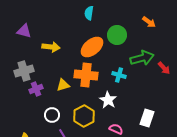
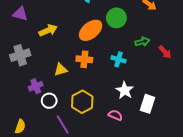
yellow arrow: (51, 47) -> (48, 30), turned -30
green arrow: (142, 58) -> (142, 42), size x0.6
orange cross: (86, 75) -> (84, 59), size x0.7
purple cross: (36, 89) -> (36, 86), moved
white star: (108, 100) -> (125, 90), moved

